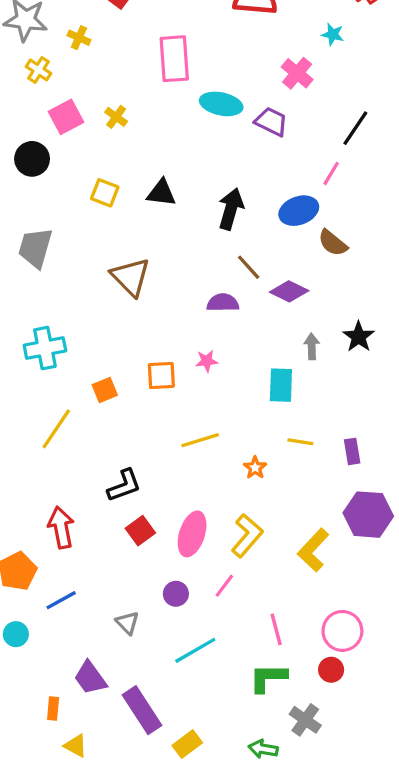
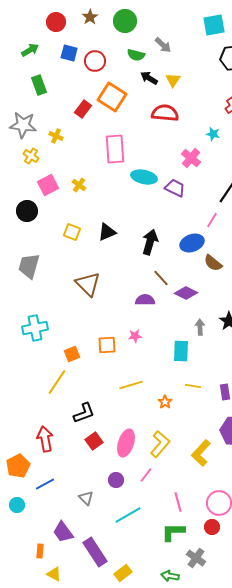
black triangle: (161, 193) -> (107, 232), turned -30
yellow line: (56, 429) -> (57, 382), moved

